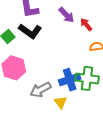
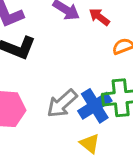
gray arrow: (40, 90) -> (62, 103), moved

